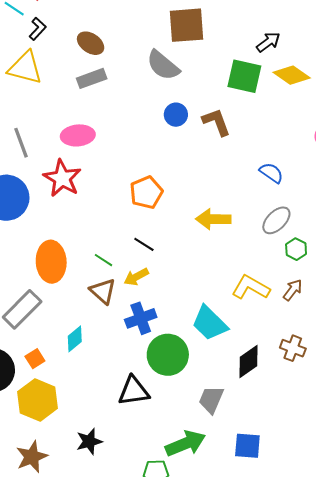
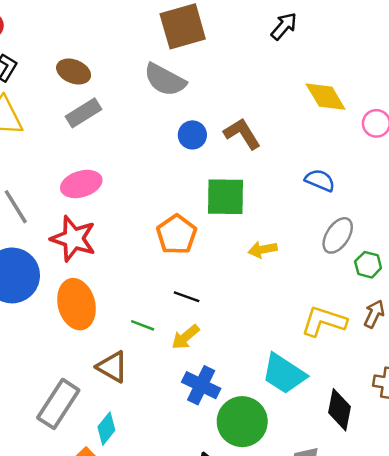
yellow diamond: (292, 75) -> (326, 97), moved, turned 36
green square: (244, 76) -> (226, 197), moved
yellow arrow: (213, 219) -> (263, 250), size x0.7
orange ellipse: (51, 262) -> (77, 304), moved
brown triangle: (103, 291) -> (112, 367), moved
blue cross: (141, 318) -> (201, 385), turned -32
cyan diamond: (75, 339) -> (106, 429), moved
black diamond: (248, 362) -> (340, 410), turned -32

